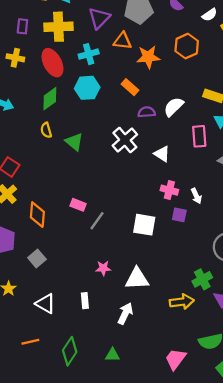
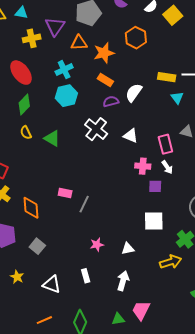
yellow cross: (58, 27) -> (32, 38), moved, size x0.7
cyan cross: (89, 54) -> (64, 70), moved
orange rectangle: (130, 87) -> (105, 80), moved
cyan hexagon: (87, 88) -> (66, 96), moved
pink rectangle: (199, 136) -> (165, 144), moved
white square: (144, 225) -> (154, 221), moved
white triangle: (137, 279) -> (128, 249), size x0.6
pink trapezoid: (176, 359) -> (141, 310), moved

